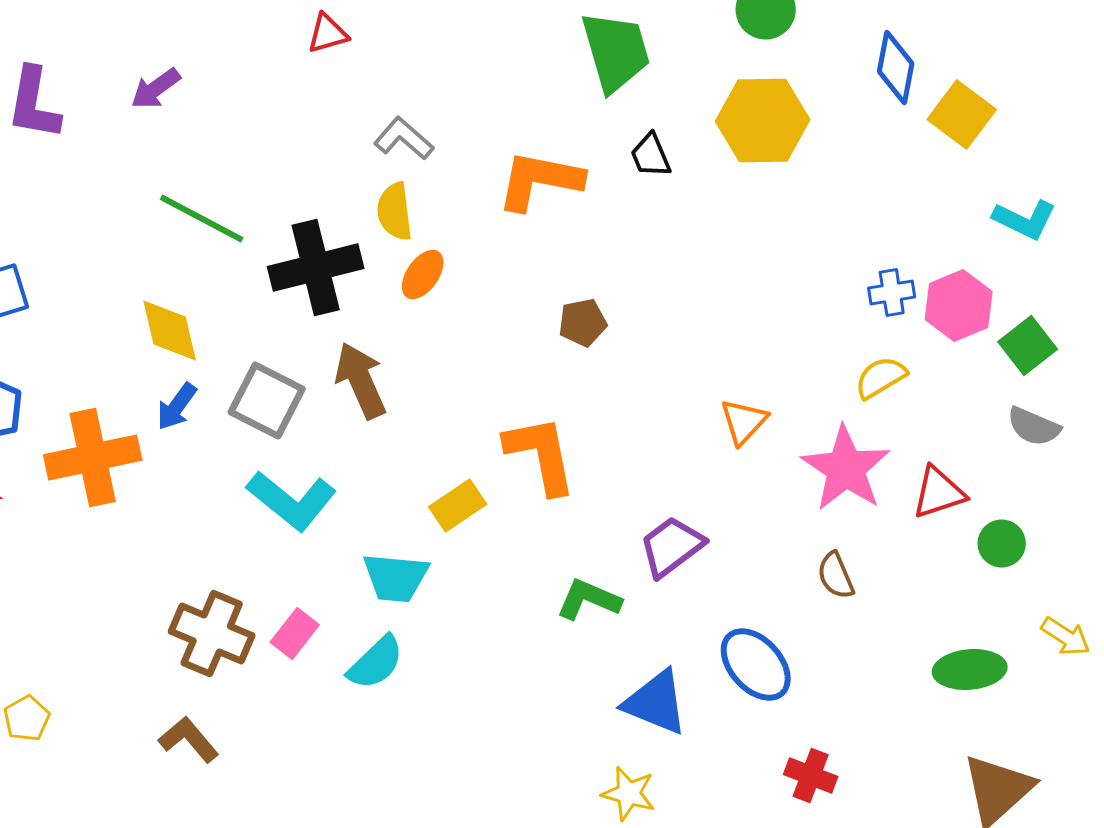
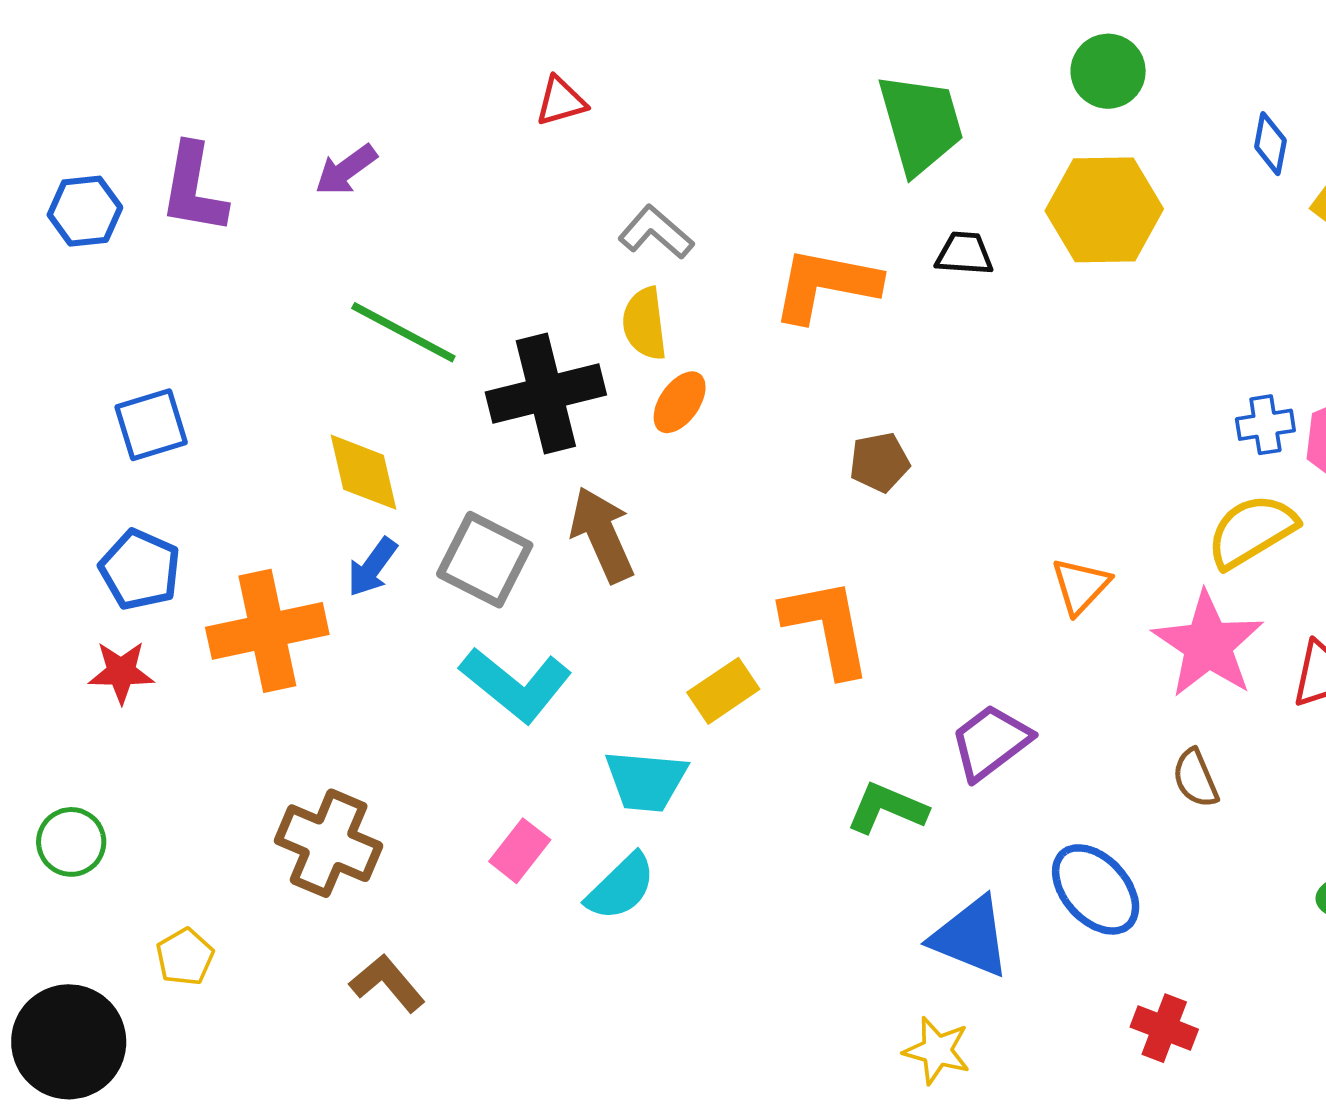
blue diamond: (896, 68) -> (1270, 144), size x0.7
black trapezoid: (651, 156) -> (964, 254), turned 117
yellow semicircle: (881, 378) -> (1252, 531), size x1.4
brown cross: (212, 634) -> (329, 843), moved

